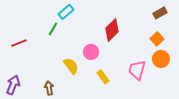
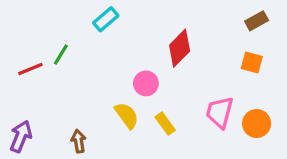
green line: (53, 29) -> (61, 55), moved
orange square: (157, 39) -> (252, 63), turned -32
orange circle: (161, 59) -> (257, 124), moved
yellow semicircle: (71, 66) -> (127, 115), moved

